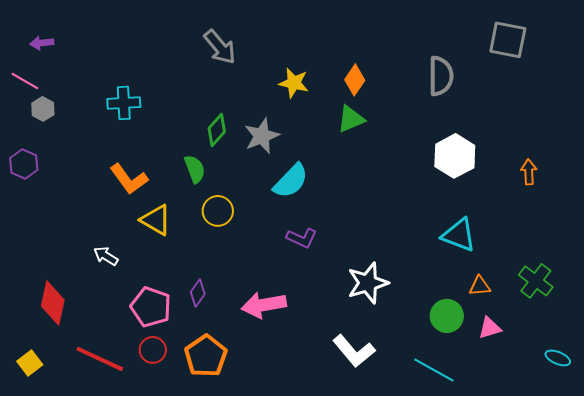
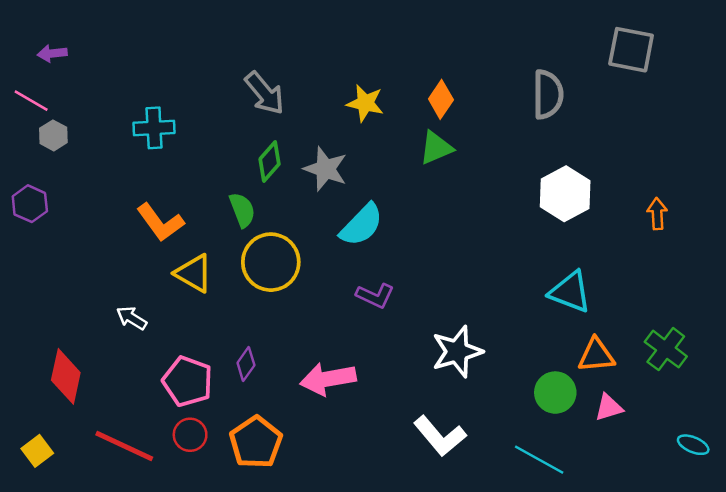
gray arrow: (220, 47) -> (265, 93), moved
gray star: (262, 136) -> (325, 169), turned -30
yellow circle: (218, 211) -> (271, 262), size x1.5
orange triangle: (480, 286) -> (596, 355), size x1.4

